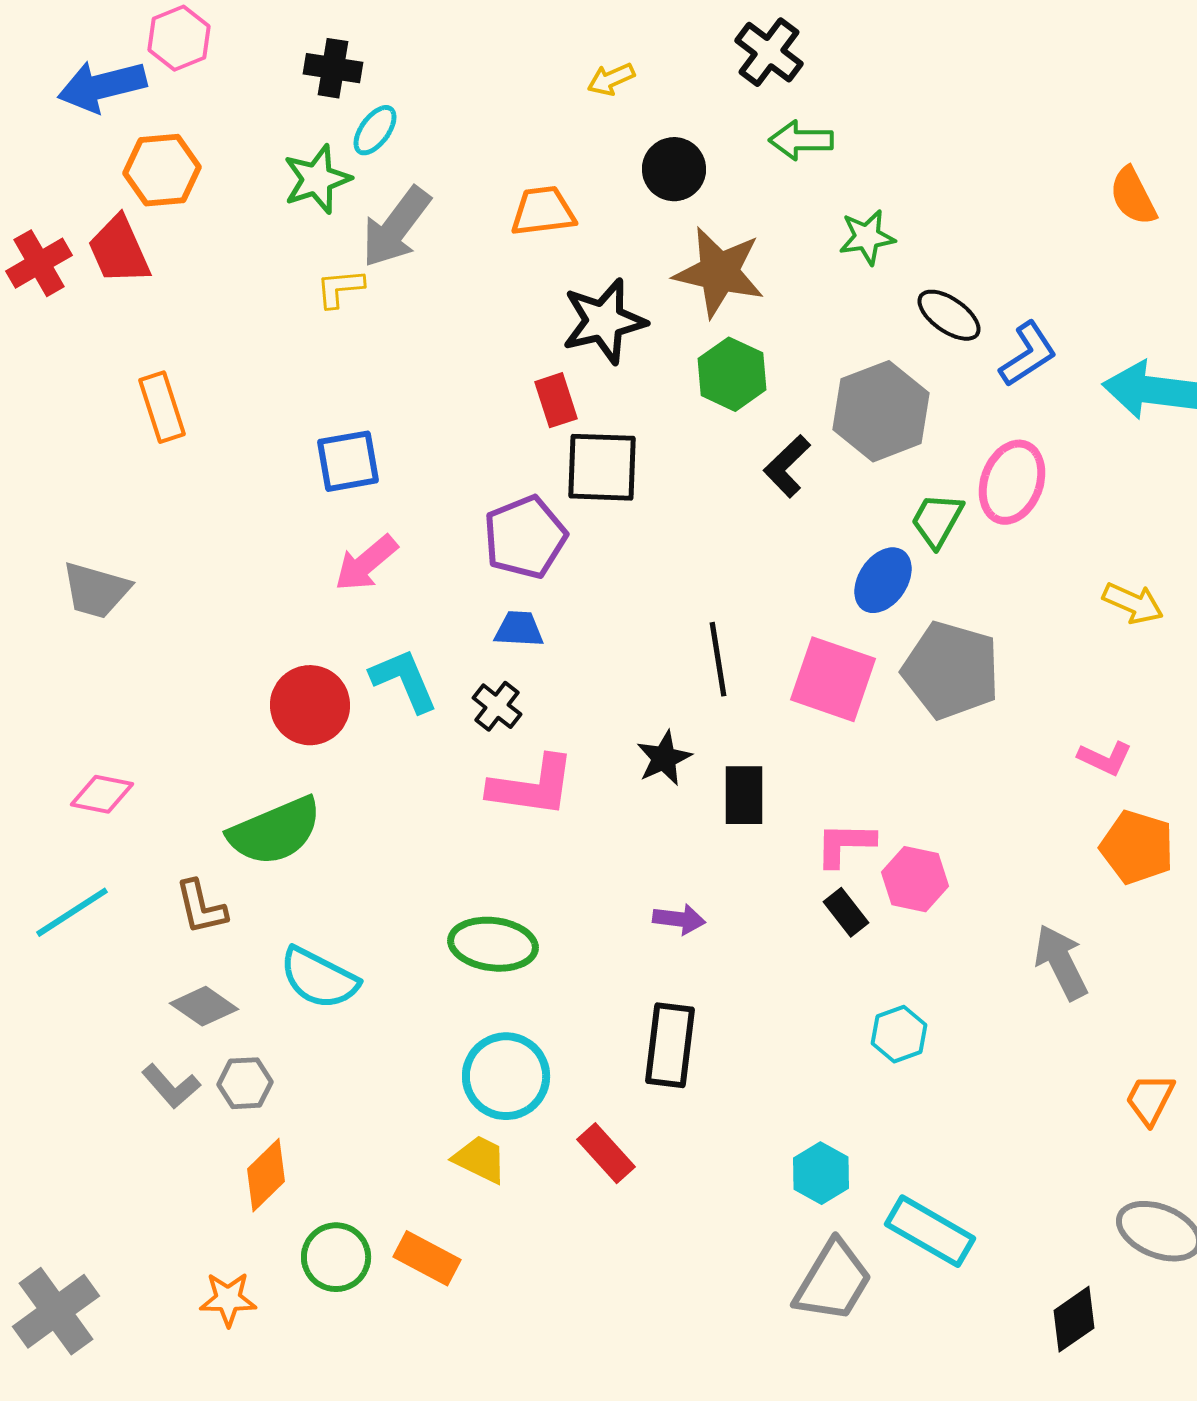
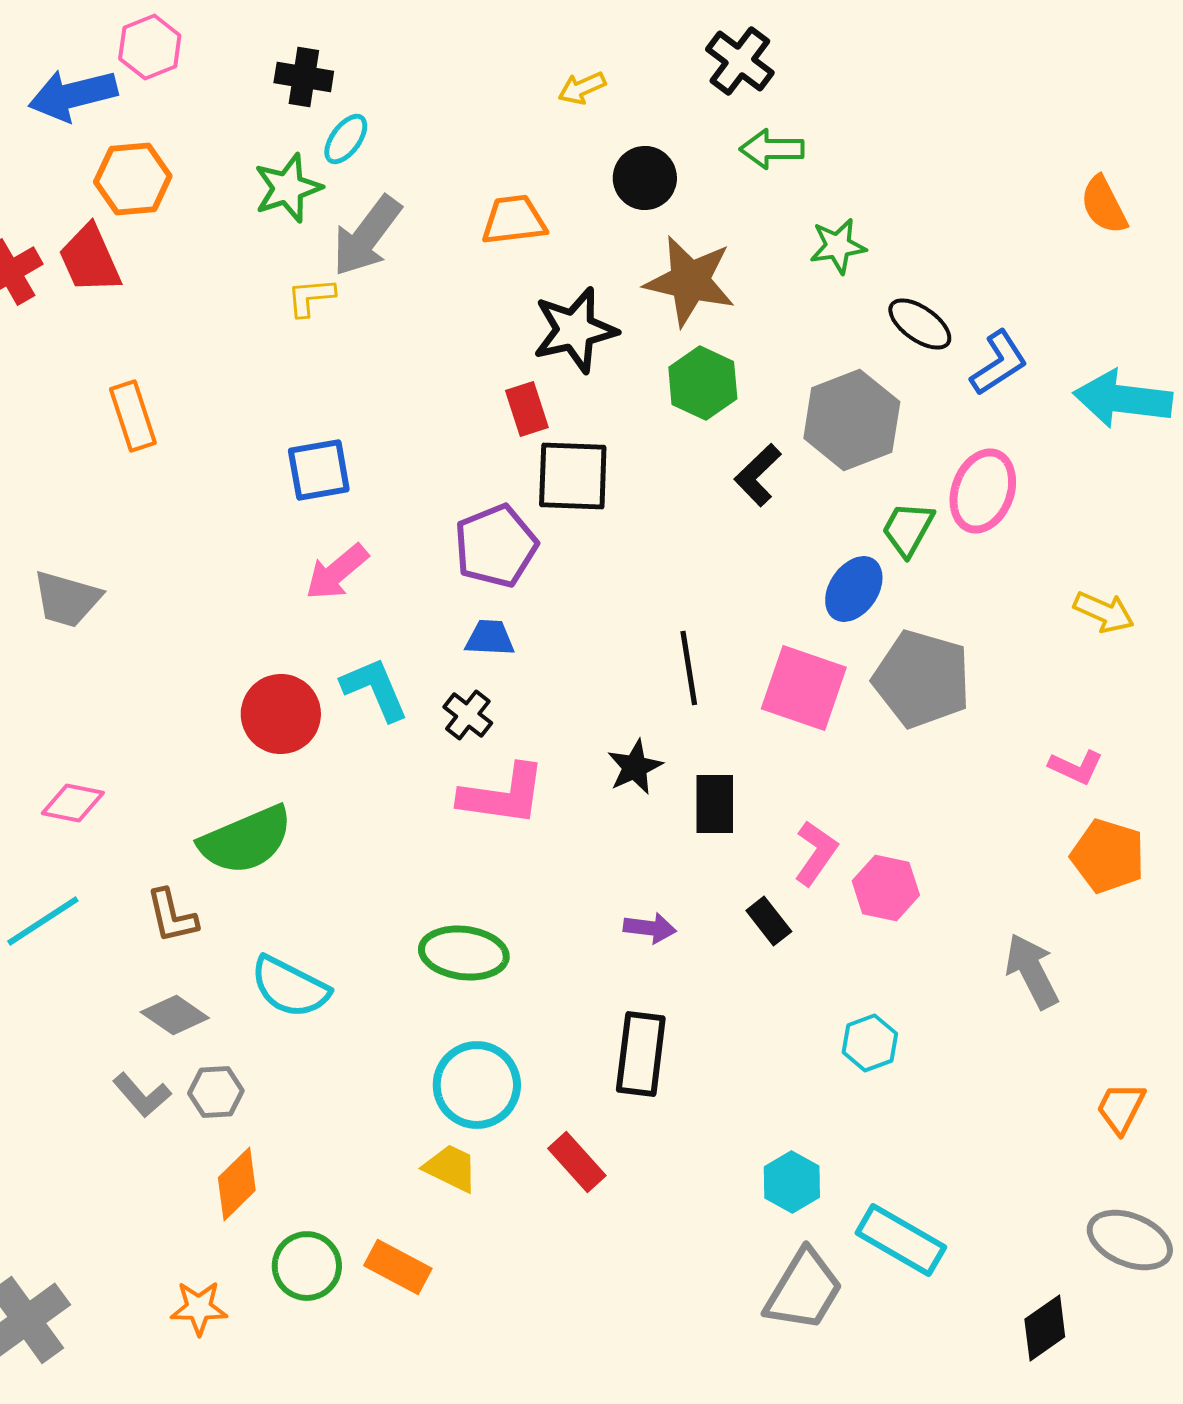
pink L-shape: (845, 844) -> (816, 853), turned 124
black rectangle: (846, 912) -> (769, 921), moved

